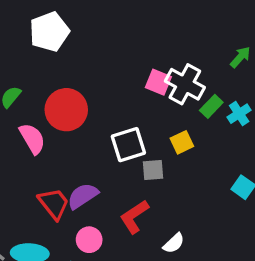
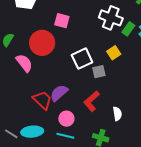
pink square: (158, 82) -> (62, 21), moved
white semicircle: (174, 243) -> (117, 114), turned -48

